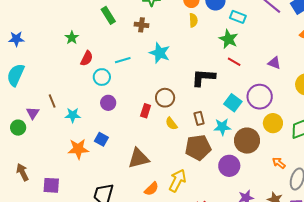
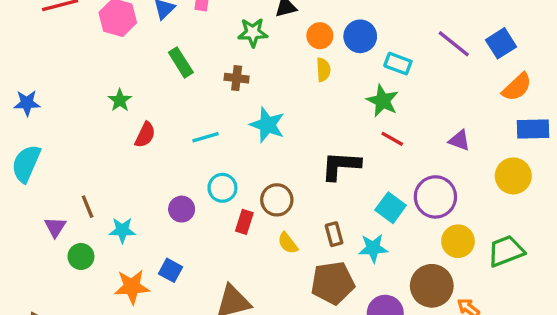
cyan circle: (102, 77) -> (222, 188), moved
green circle: (18, 128) -> (81, 256), moved
brown circle: (247, 141) -> (432, 286), moved

